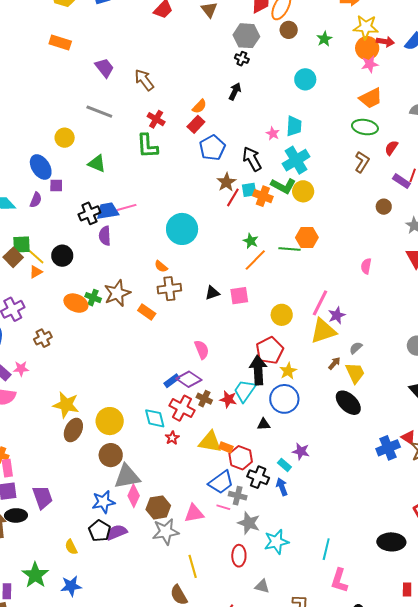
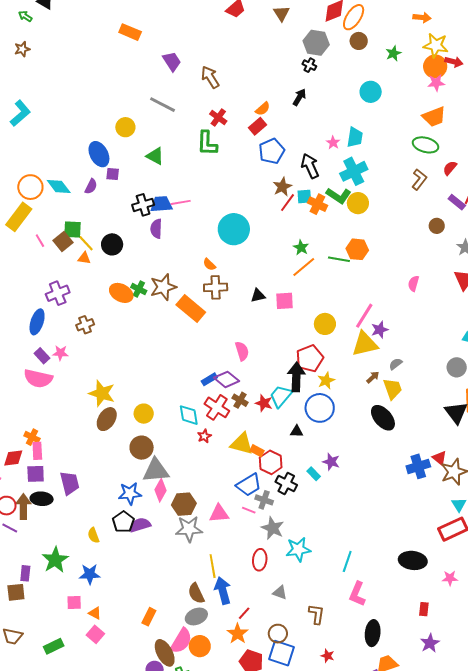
orange triangle: (36, 272) -> (84, 258), turned 32
orange rectangle: (147, 312) -> (191, 309), size x1.6
yellow circle: (110, 421) -> (144, 414), size x0.7
blue arrow: (282, 487) -> (223, 591), moved, size x1.5

